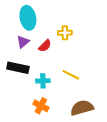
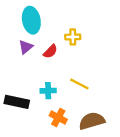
black rectangle: (18, 68) -> (17, 102), moved
orange cross: (41, 106) -> (58, 118), moved

